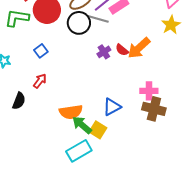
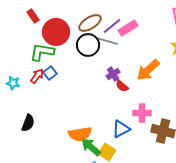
green L-shape: (17, 18) -> (42, 52), moved
red semicircle: (122, 50) -> (122, 86), moved
red arrow: (40, 81) -> (37, 76), moved
pink cross: (149, 91) -> (142, 113), moved

